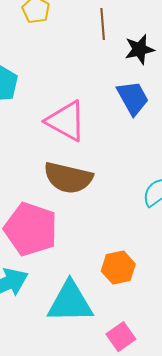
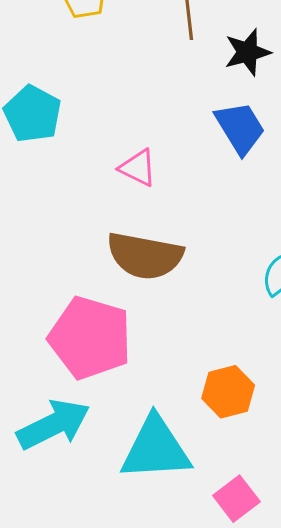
pink triangle: (66, 121) -> (138, 168), size x0.6

